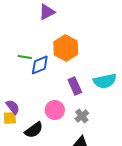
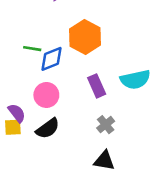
pink circle: (55, 110) -> (46, 95), moved
black semicircle: (34, 130) -> (48, 128), moved

